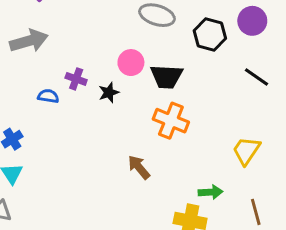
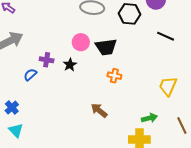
blue semicircle: (48, 96) -> (30, 75), turned -40
orange cross: (171, 121) -> (114, 76), size x0.6

